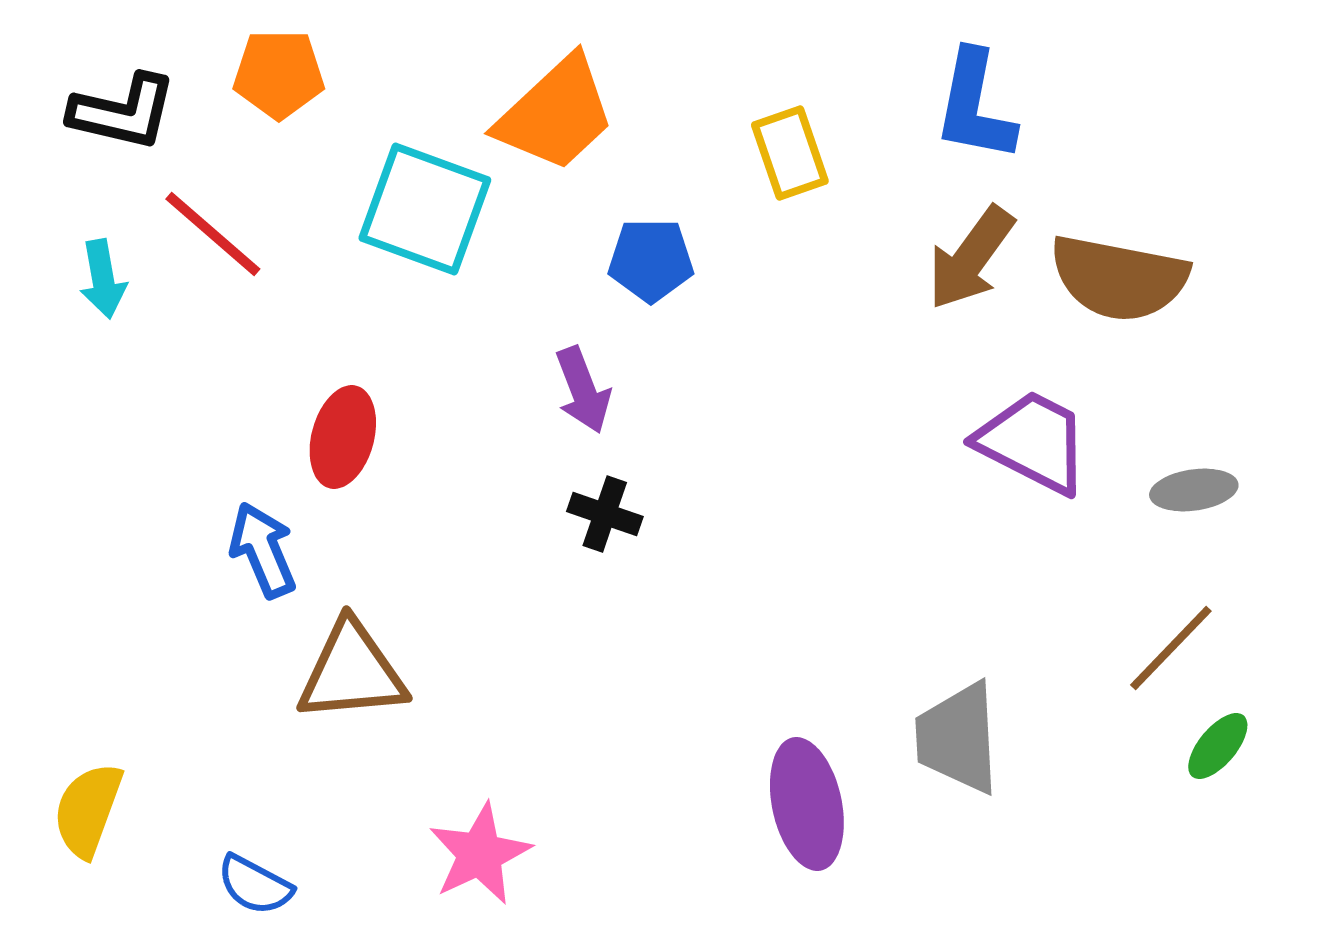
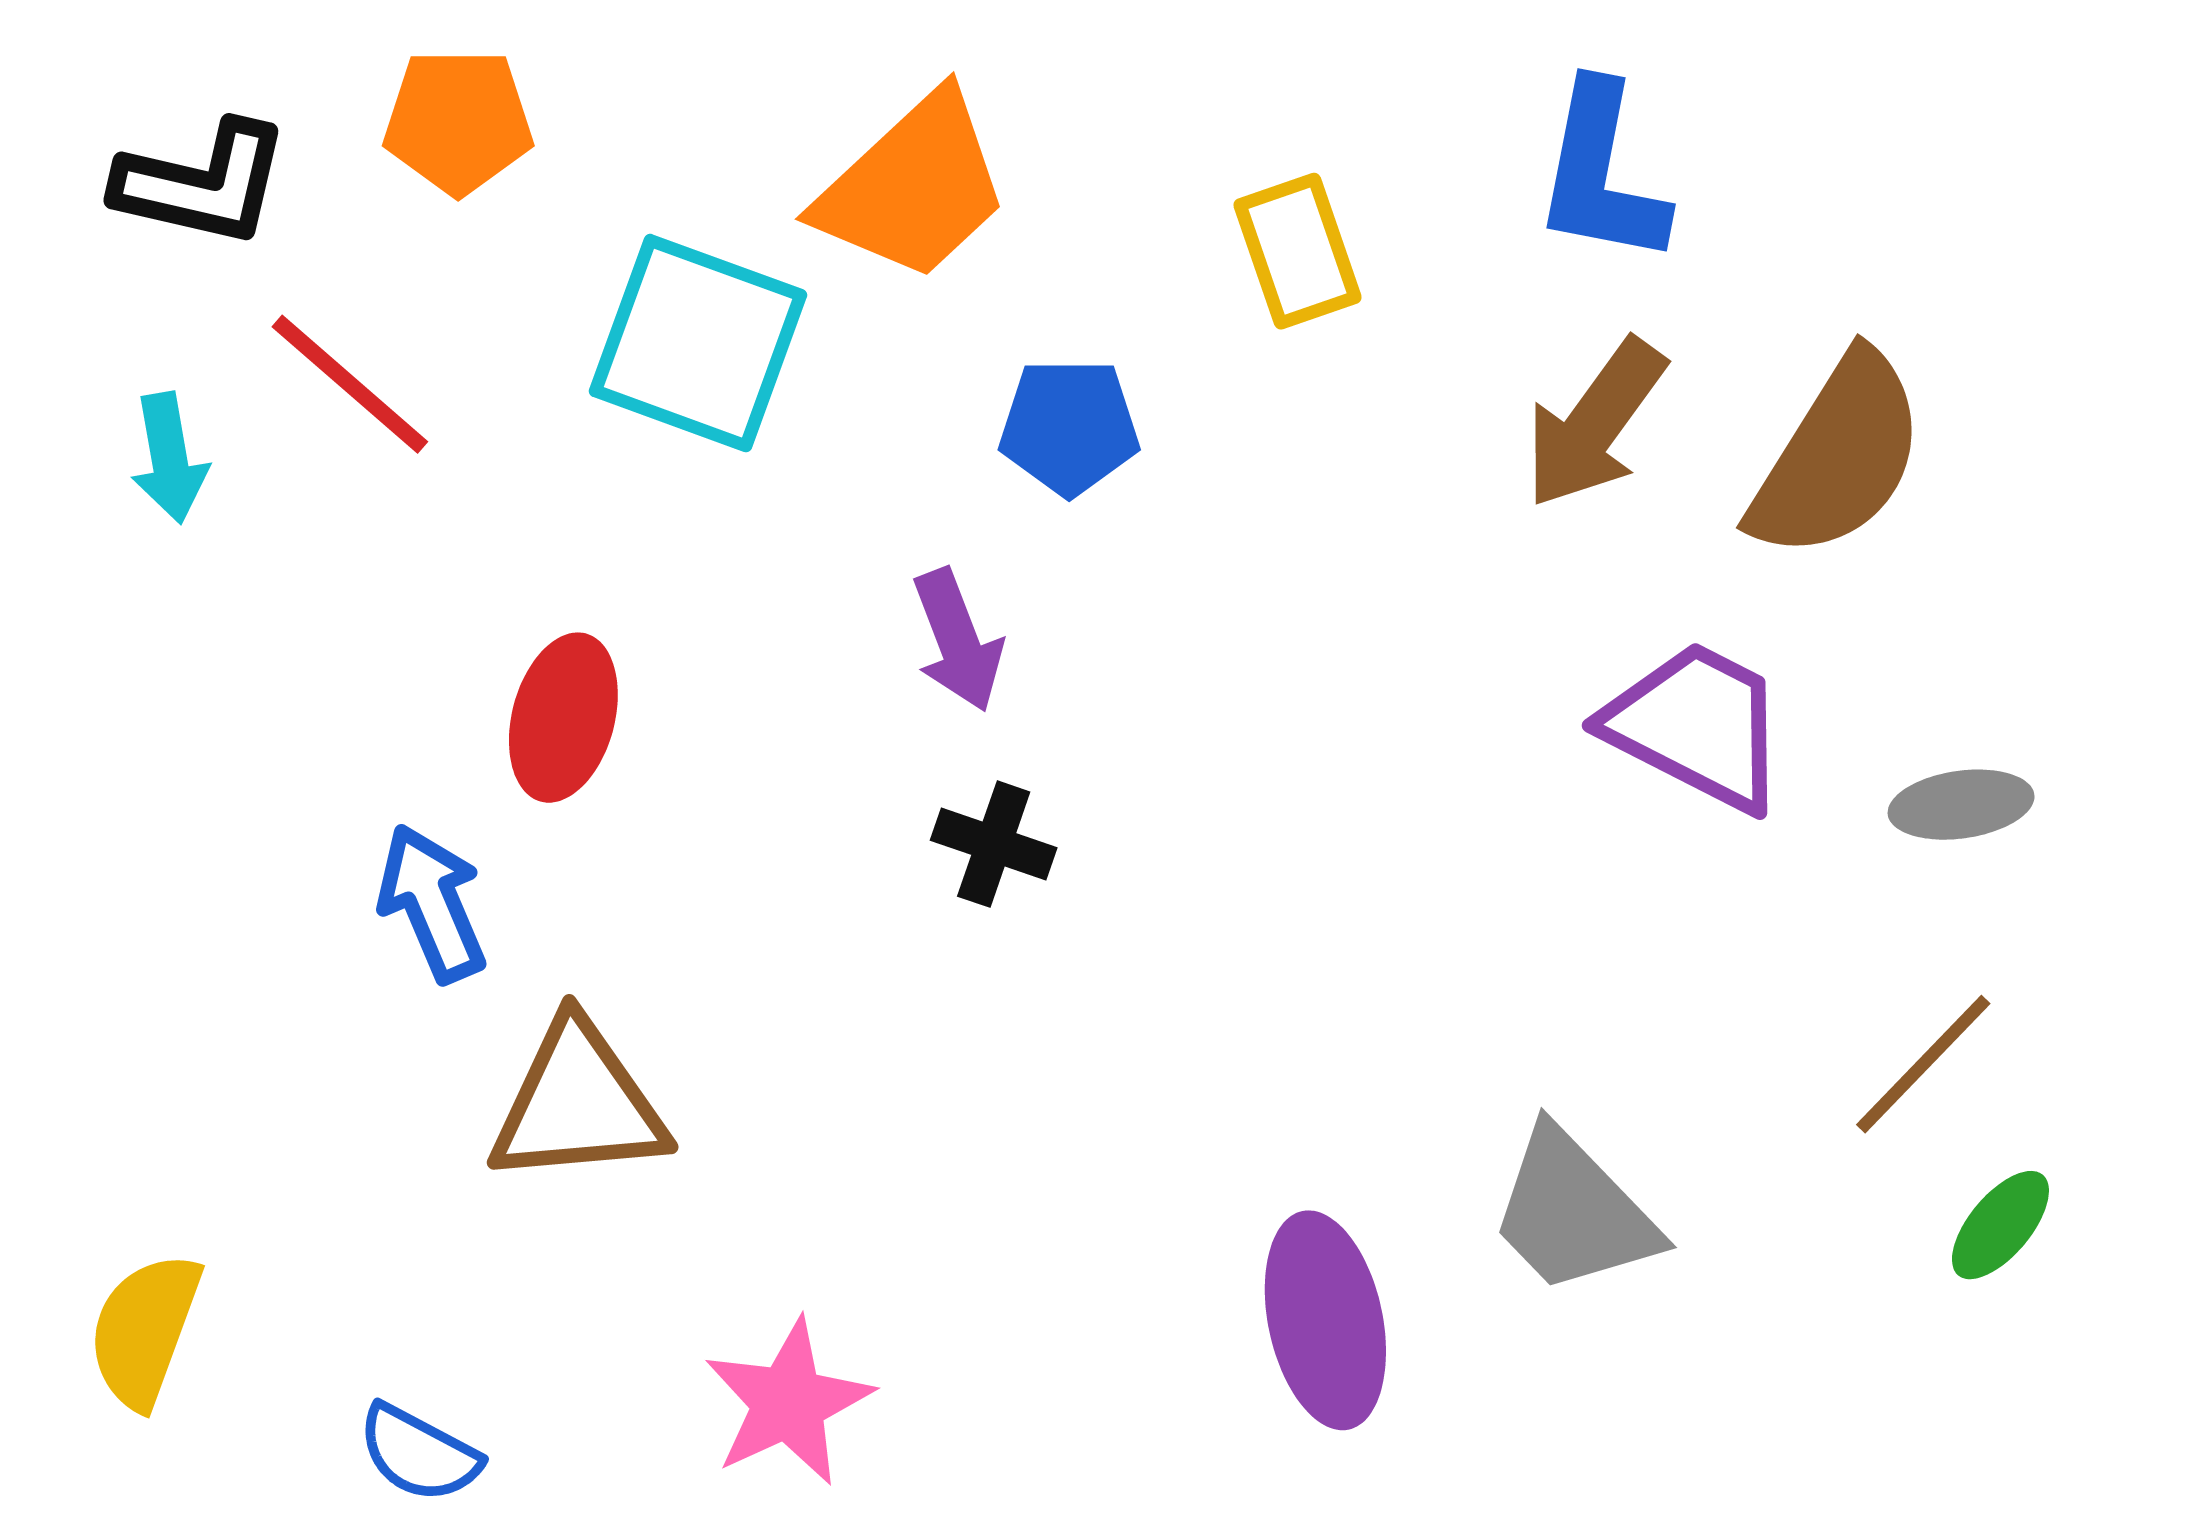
brown semicircle: (1119, 278) -> (1838, 456), turned -69
gray trapezoid: (958, 738) -> (1573, 1212), turned -41

